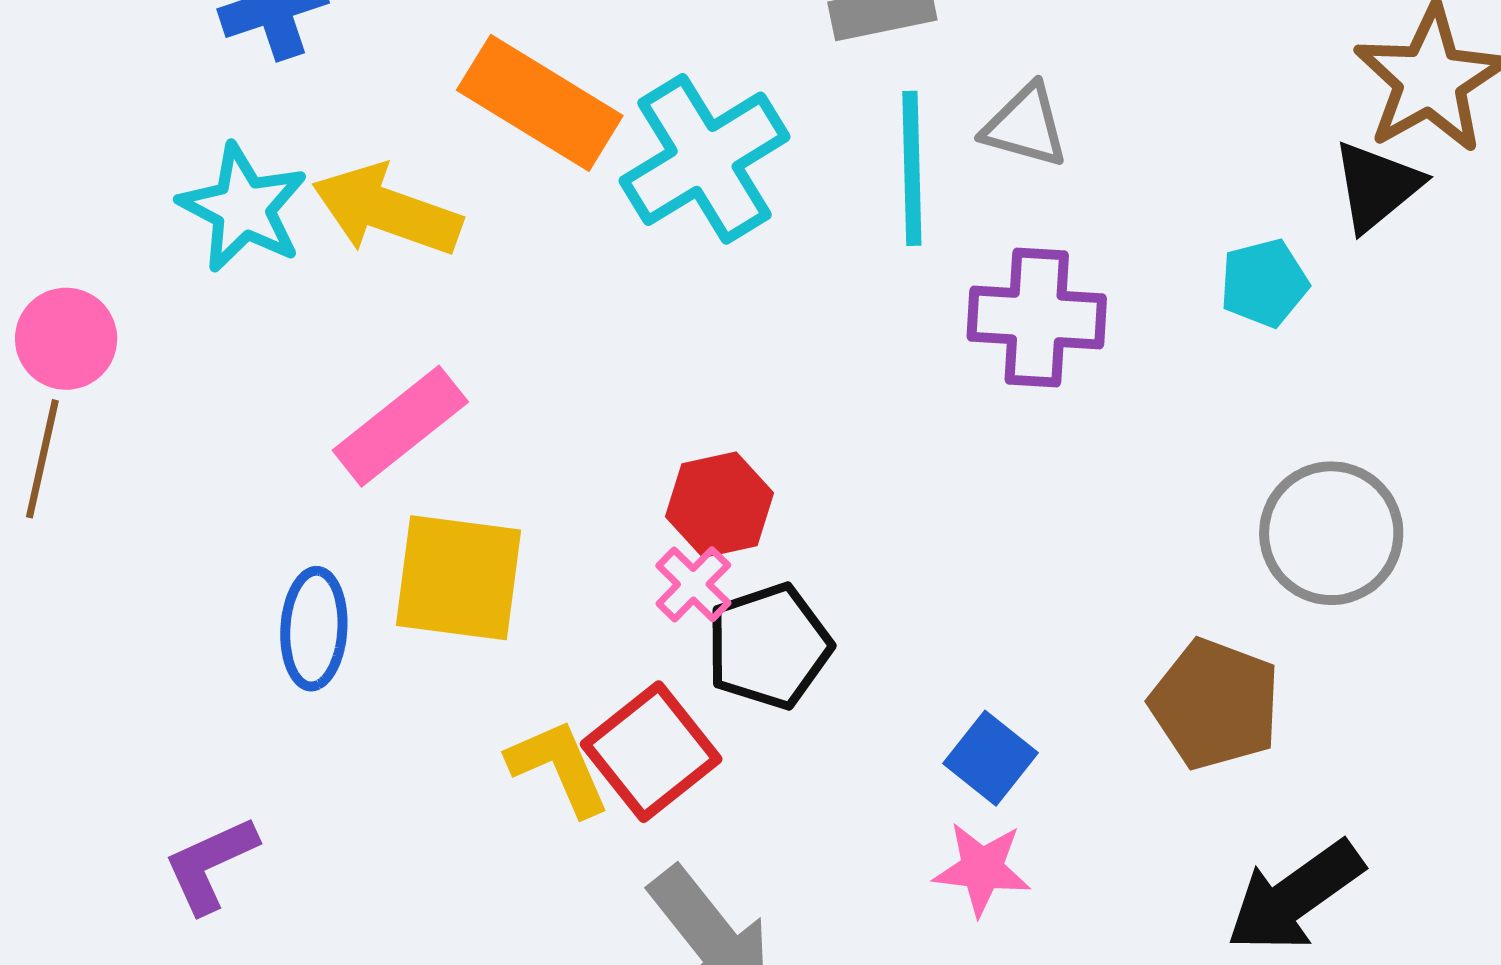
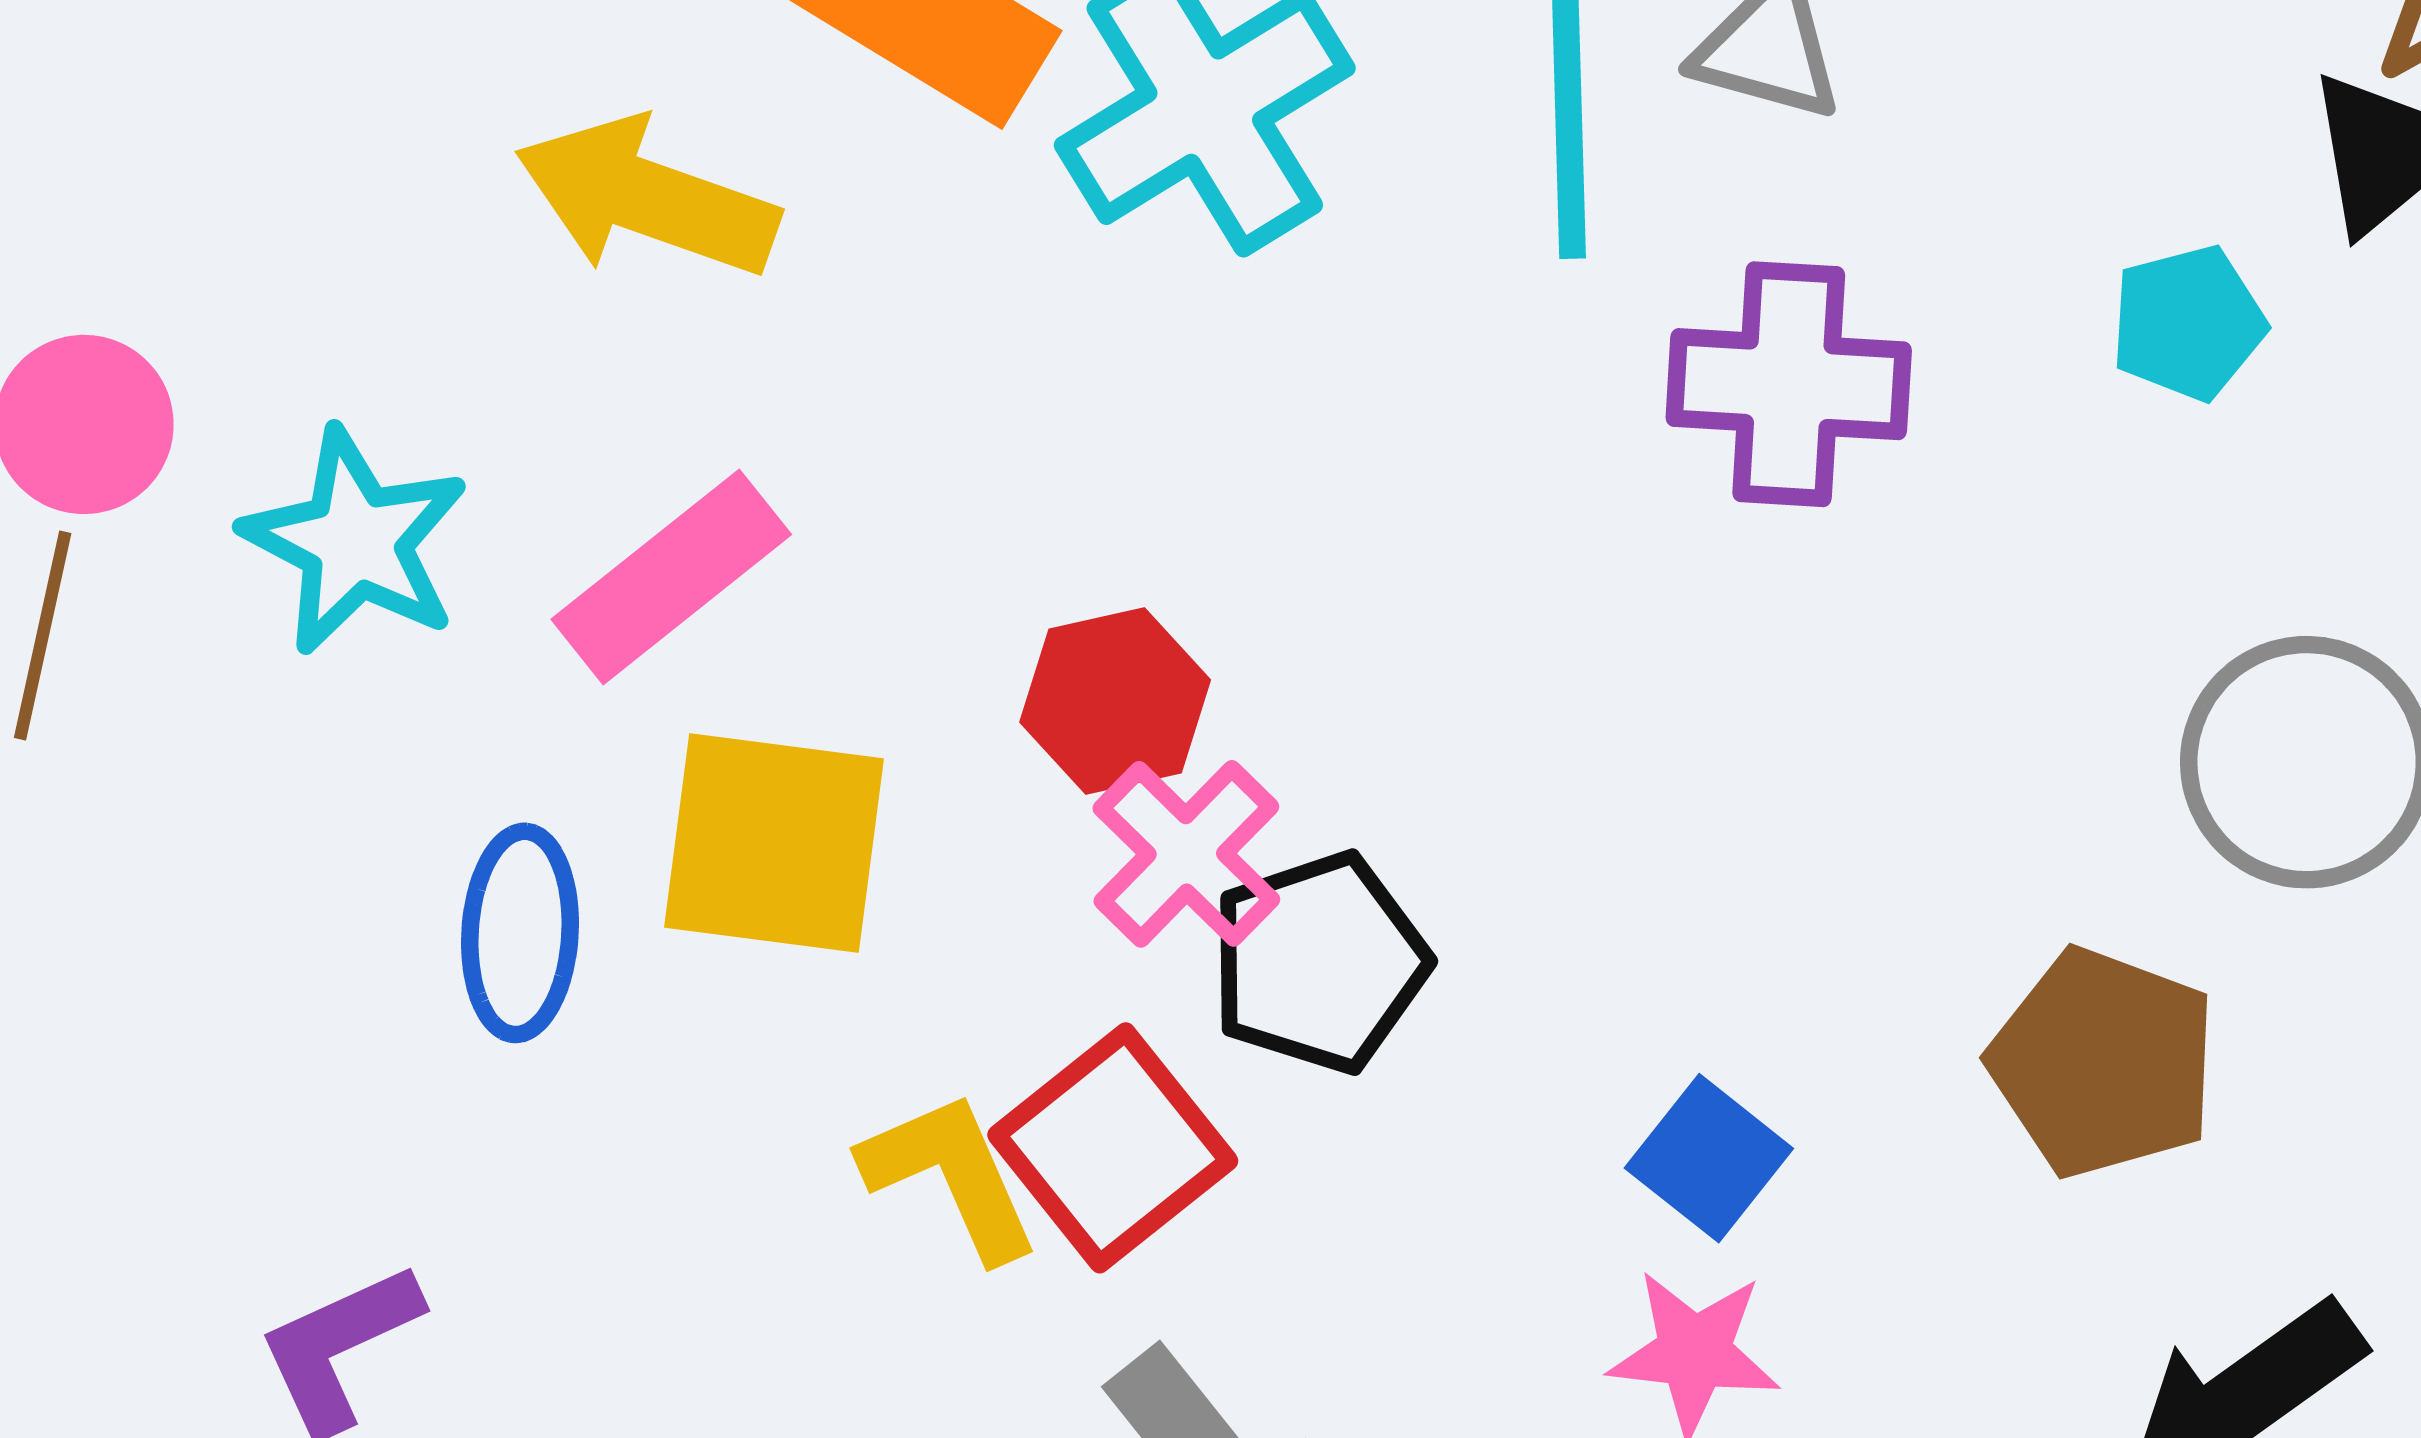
cyan star: (243, 208) -> (355, 542), moved
red hexagon: (719, 505) -> (1115, 701), moved
pink cross: (693, 584) -> (1186, 854), size x1.4

